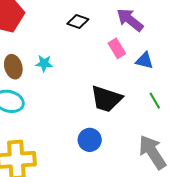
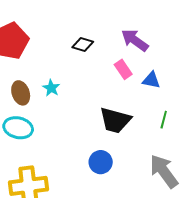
cyan star: (44, 63) -> (51, 88), turned 30
green line: (155, 101) -> (164, 120), turned 48

